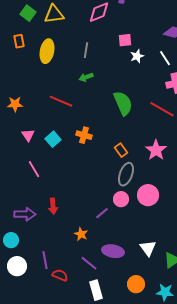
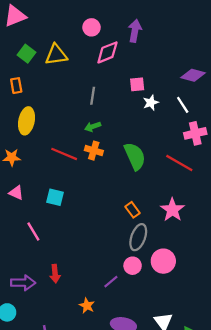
yellow ellipse: (47, 51) -> (26, 121), moved
pink triangle: (28, 135) -> (16, 193), moved, turned -32
orange cross: (84, 135) -> (94, 151), moved
cyan square: (53, 139) -> (55, 197), turned -35

